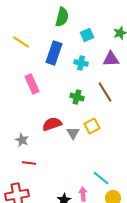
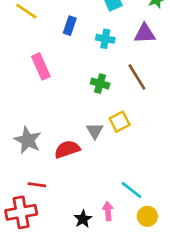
blue rectangle: (54, 53) -> (70, 26), size x0.6
red semicircle: (52, 124) -> (67, 149), moved
gray star: (22, 140) -> (28, 140), size x1.5
red line: (29, 163) -> (37, 185), moved

